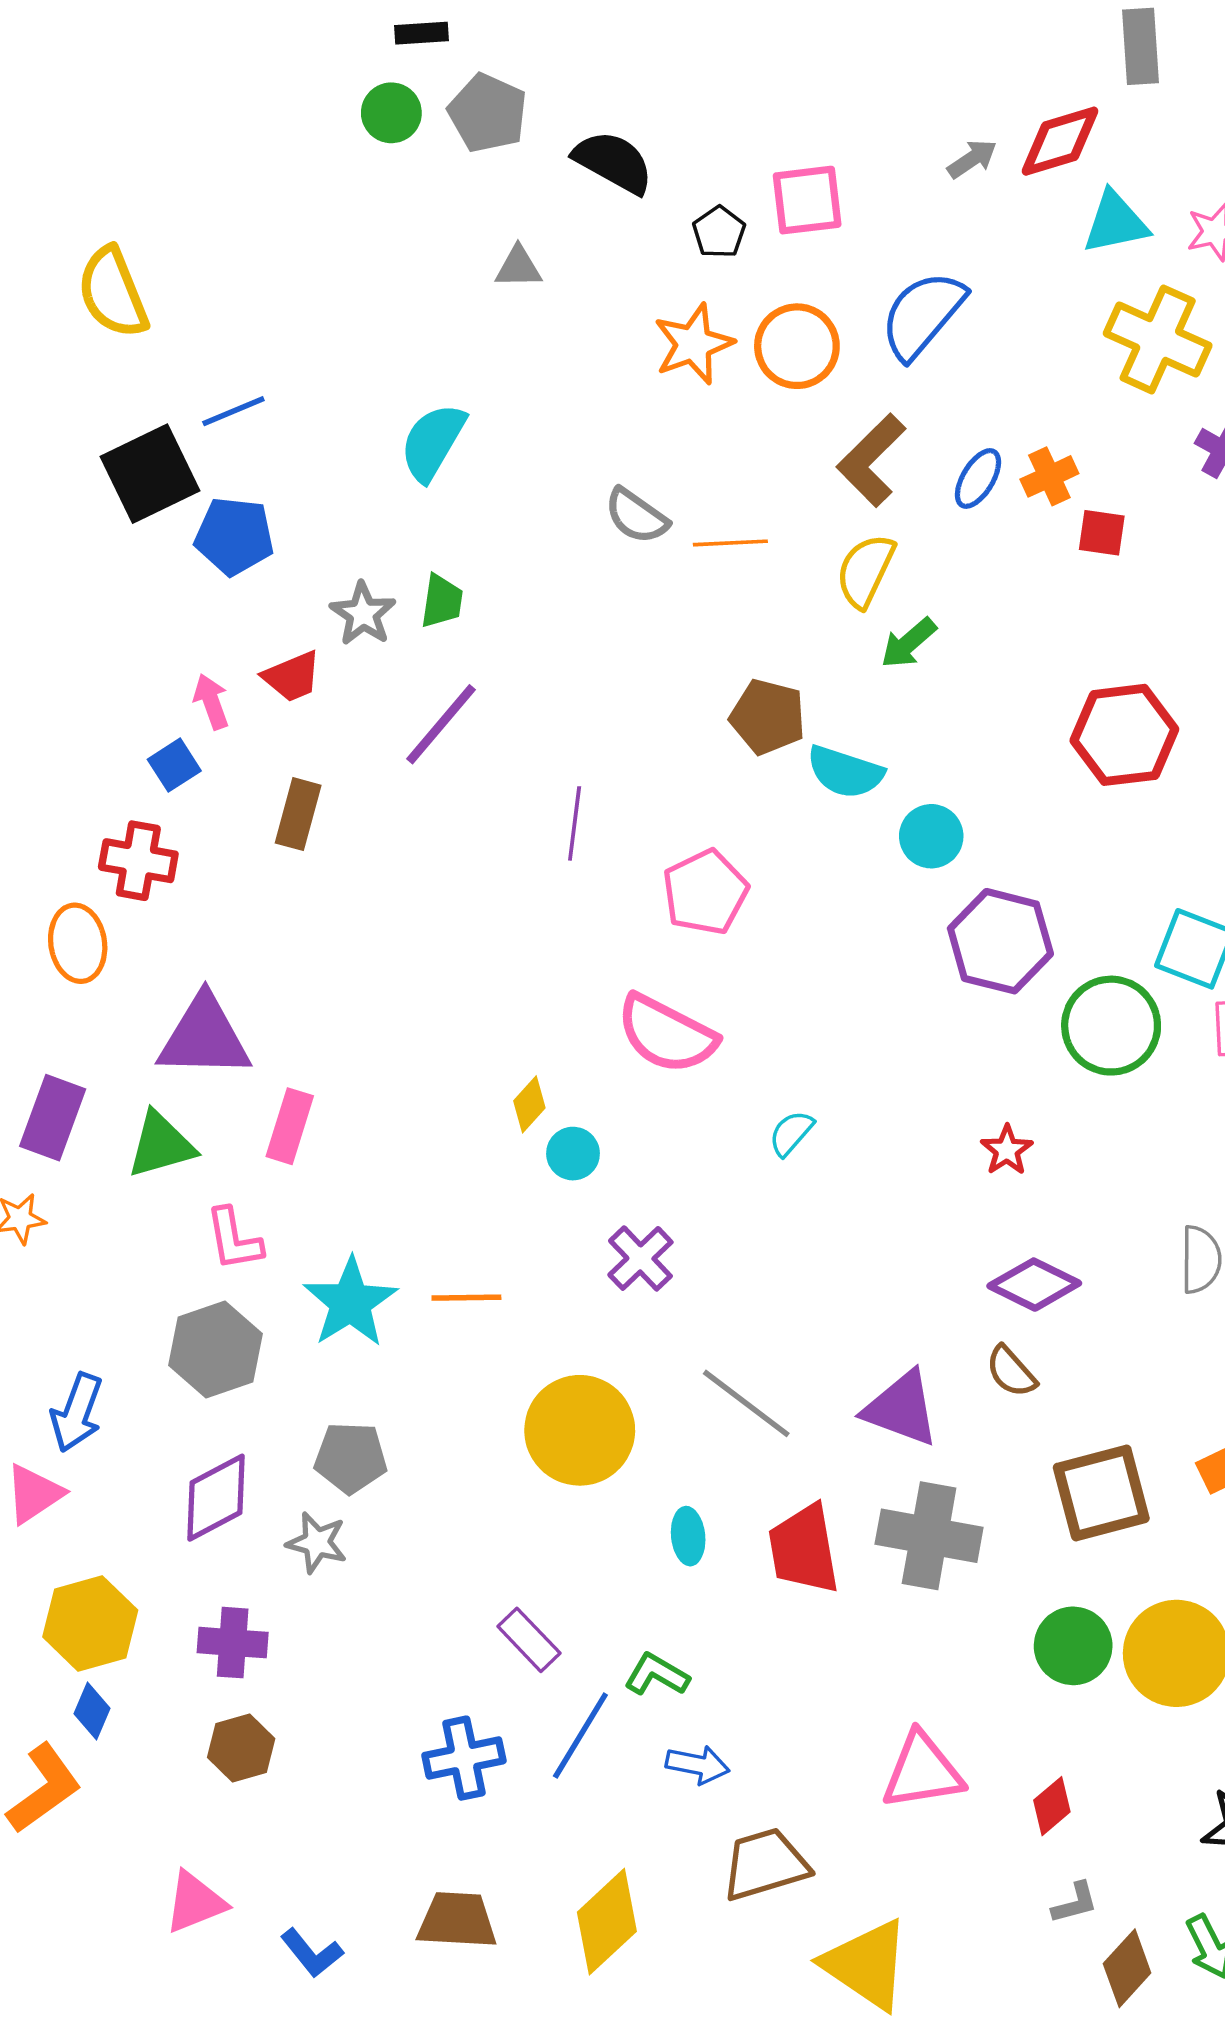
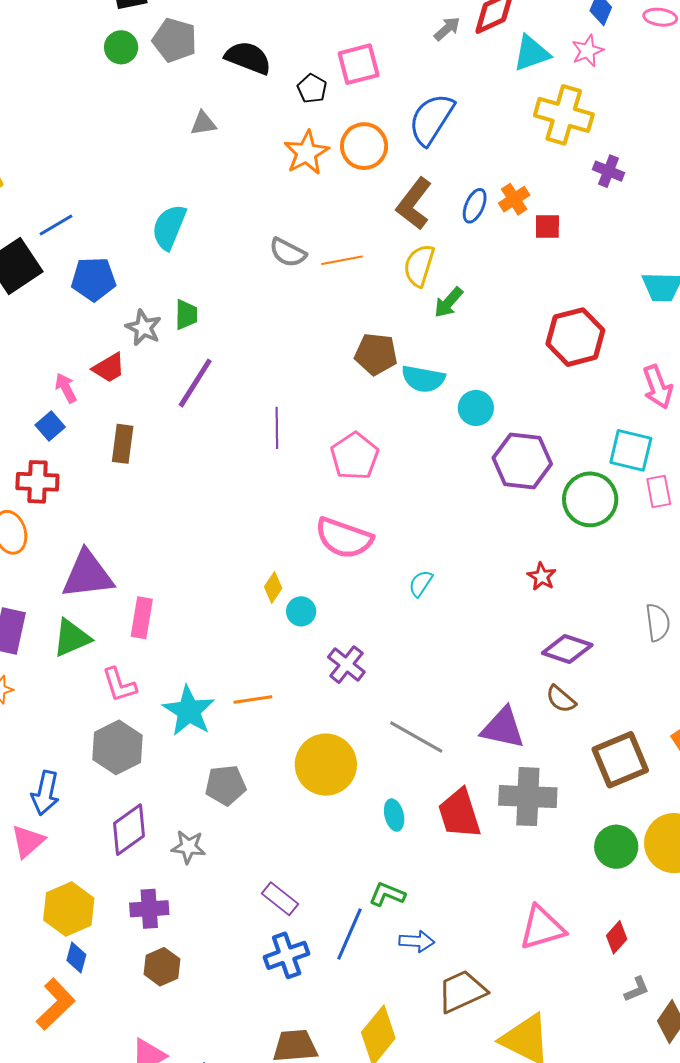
blue pentagon: (234, 536) -> (94, 279), moved
gray pentagon: (351, 1458) -> (226, 785), moved
purple rectangle: (529, 1640) -> (280, 899), moved

